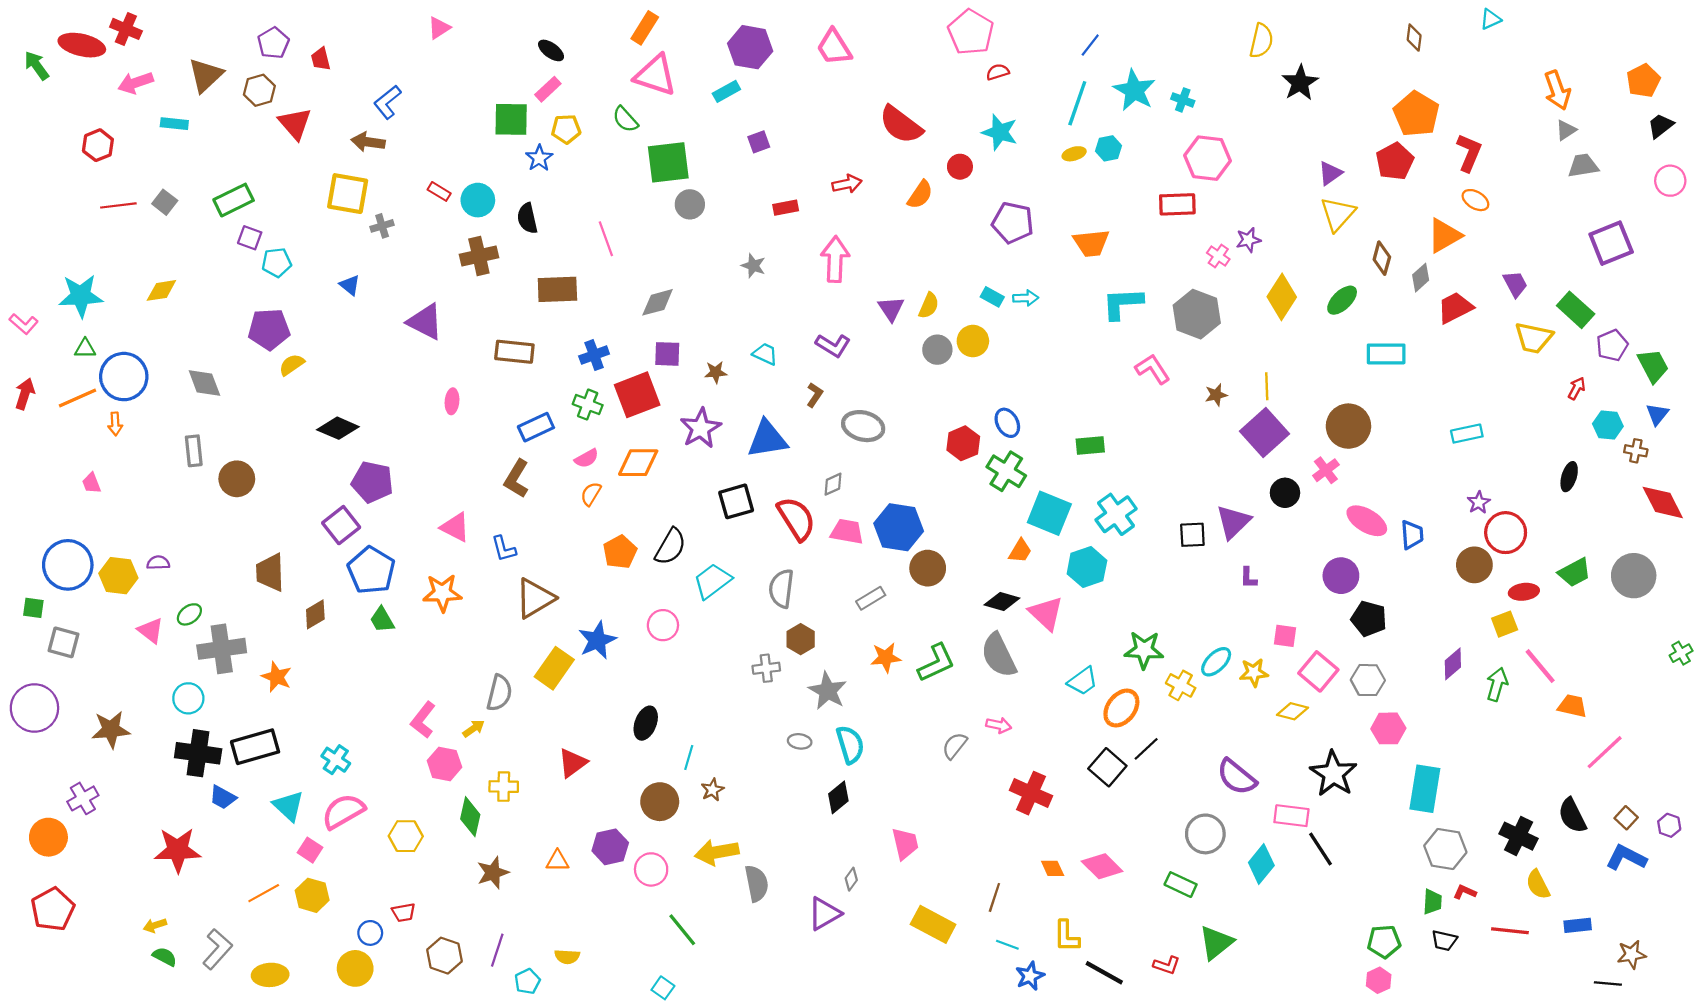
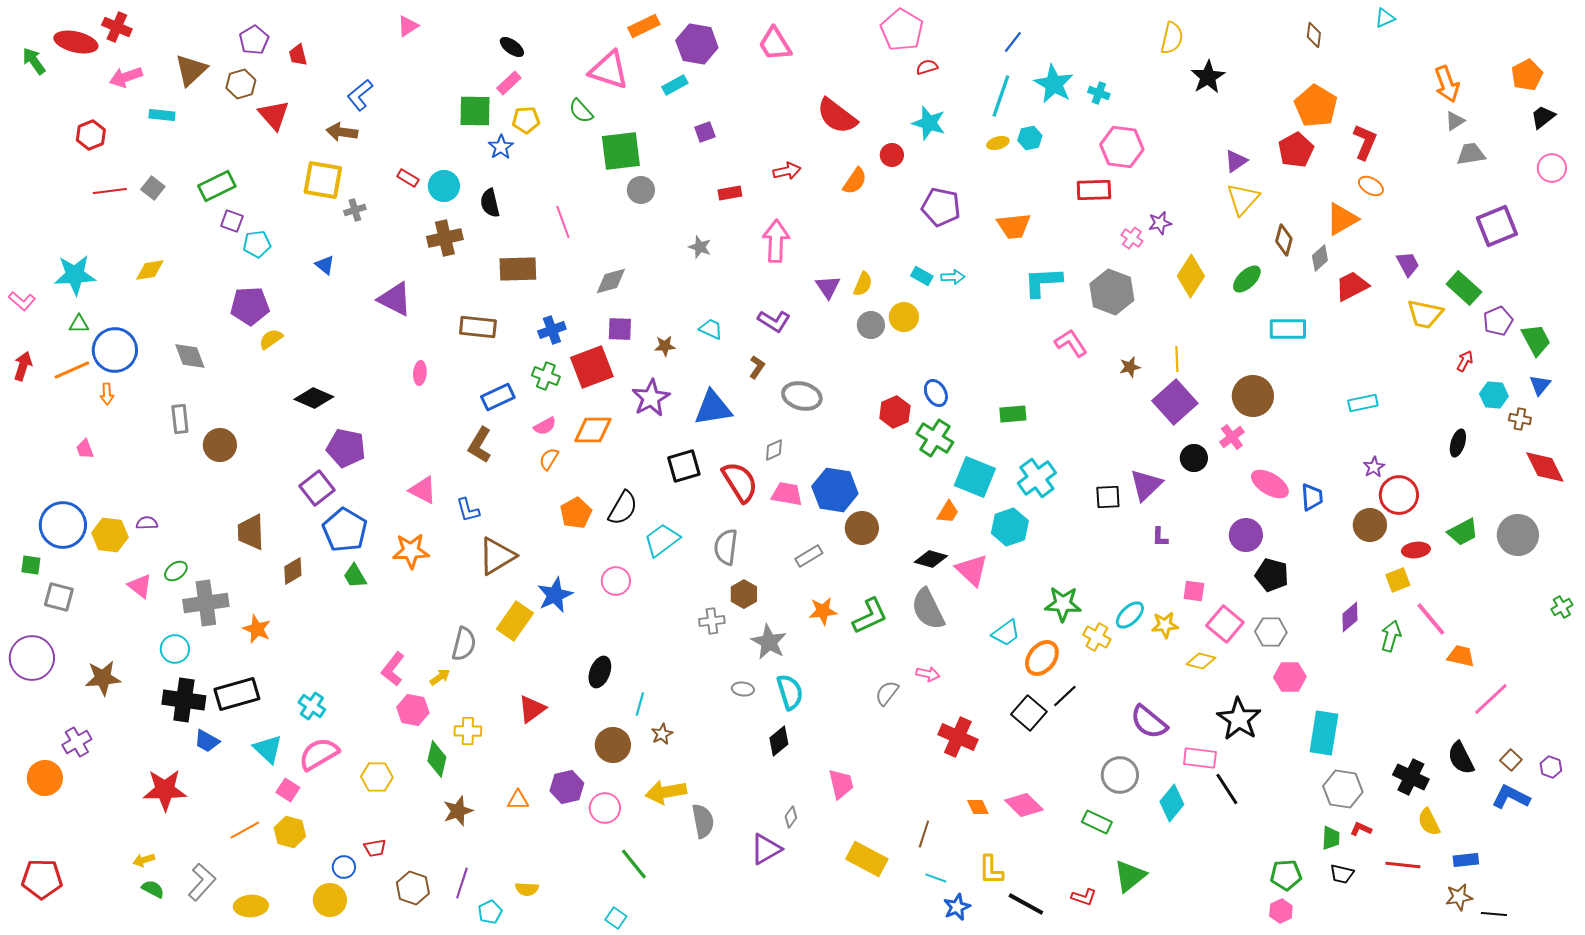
orange rectangle: (645, 28) -> (644, 26), moved, turned 32
red pentagon: (53, 909) -> (42, 879), moved, turned 30
brown star: (1632, 954) -> (1459, 897), moved

